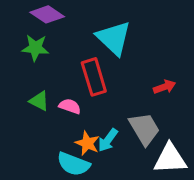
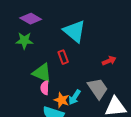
red rectangle: (94, 77) -> (63, 57), size x0.6
green triangle: (39, 101) -> (42, 73), moved, size x1.5
pink semicircle: (70, 106) -> (45, 88), moved, turned -104

